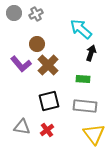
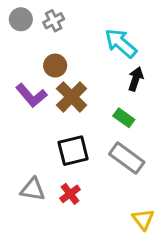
green rectangle: (83, 79) -> (124, 118), turned 32
gray rectangle: (85, 106) -> (127, 158), turned 30
yellow triangle: (94, 134) -> (143, 219), moved, size x0.7

